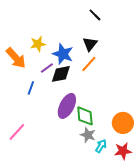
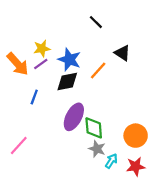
black line: (95, 15) -> (96, 22), moved
black triangle: (90, 44) -> (122, 53), moved, turned -35
purple line: (47, 68) -> (41, 64), moved

